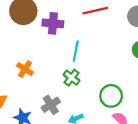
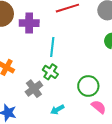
gray cross: (51, 105) -> (34, 89), moved

